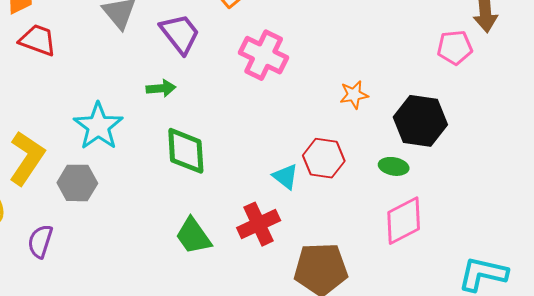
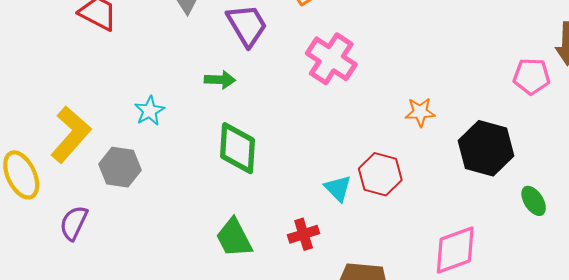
cyan star: (98, 126) -> (149, 111), size x0.6
green ellipse: (394, 166) -> (534, 201), moved, turned 40
red cross: (259, 224) -> (304, 234), size x0.7

